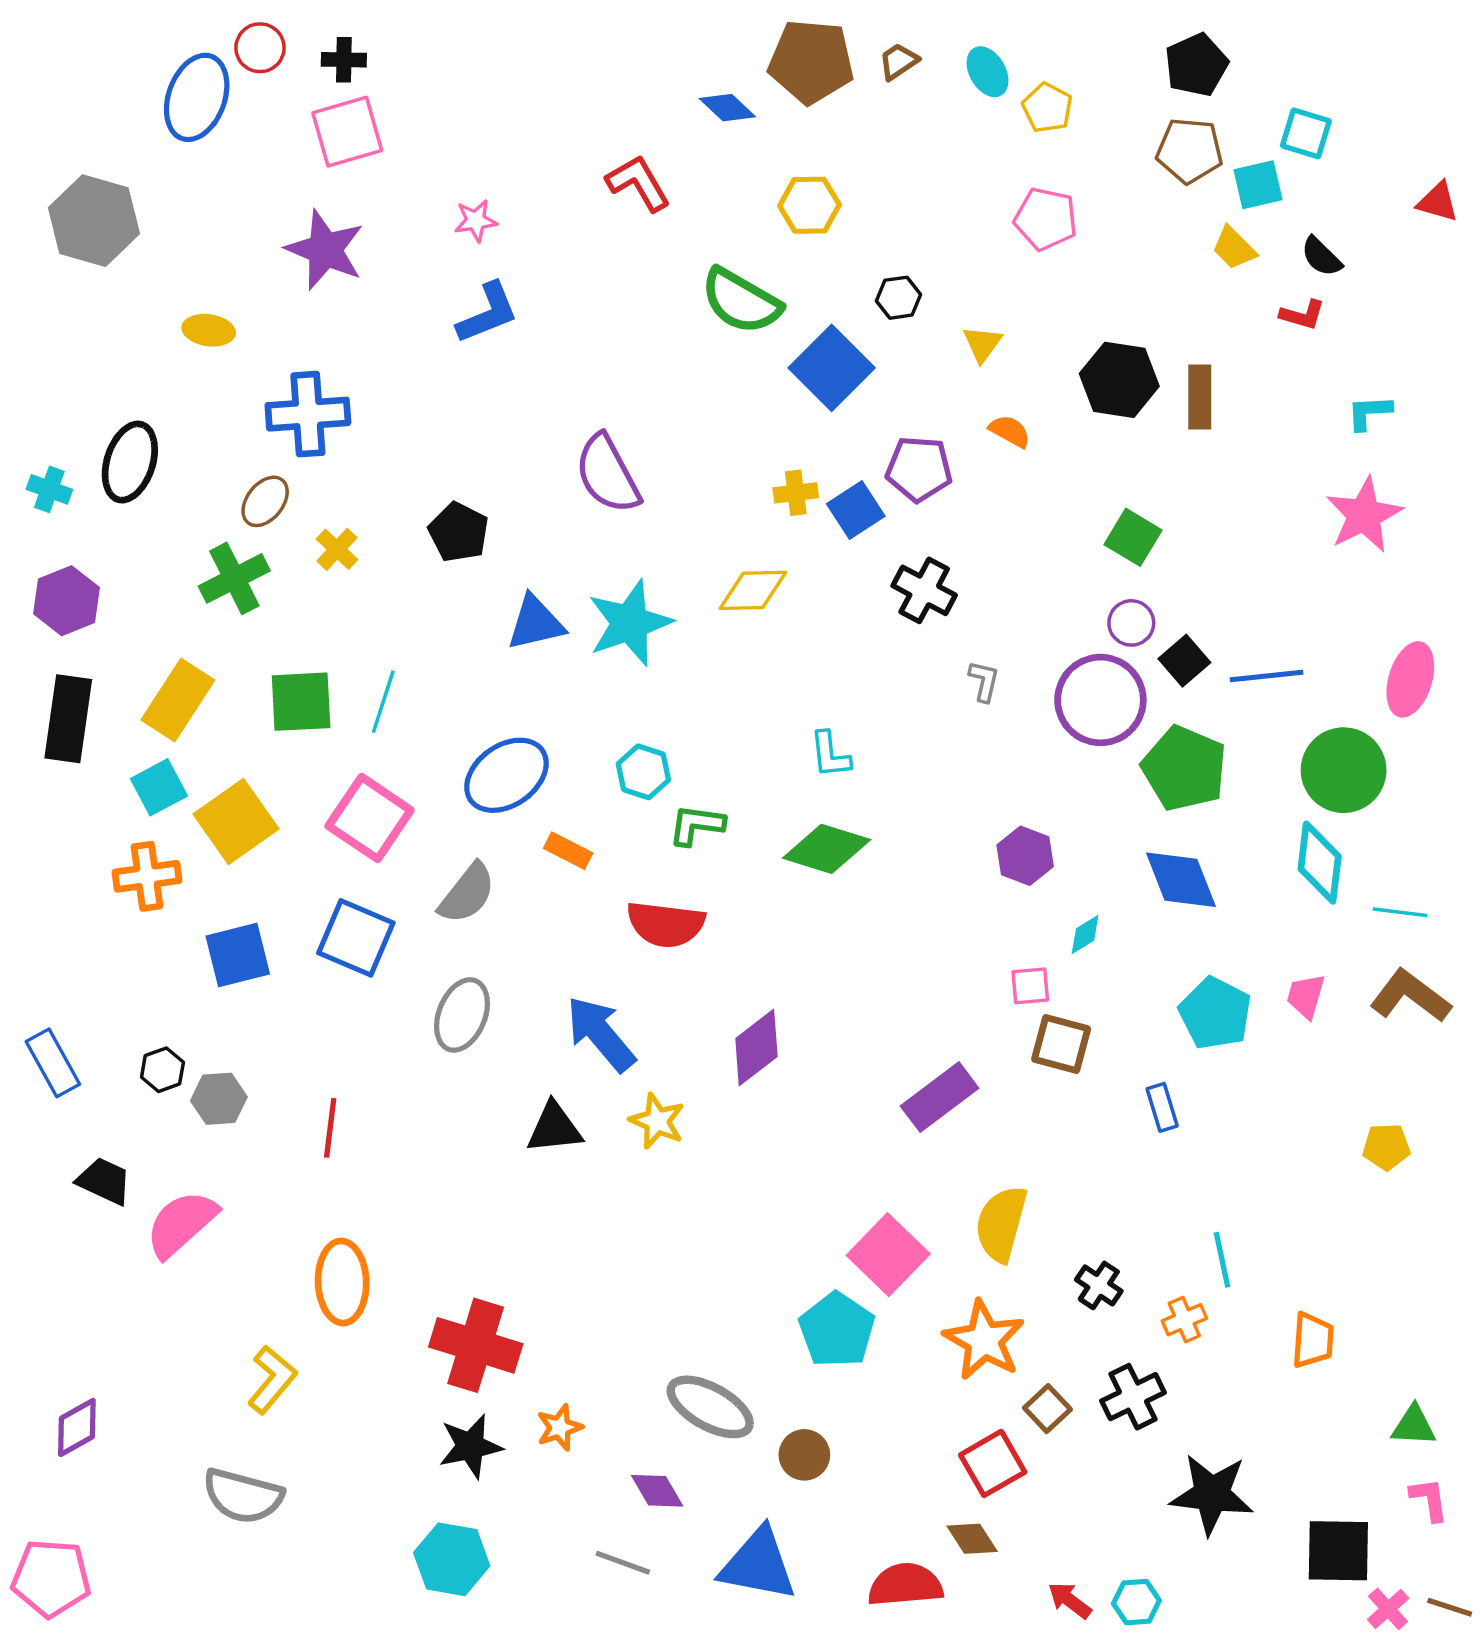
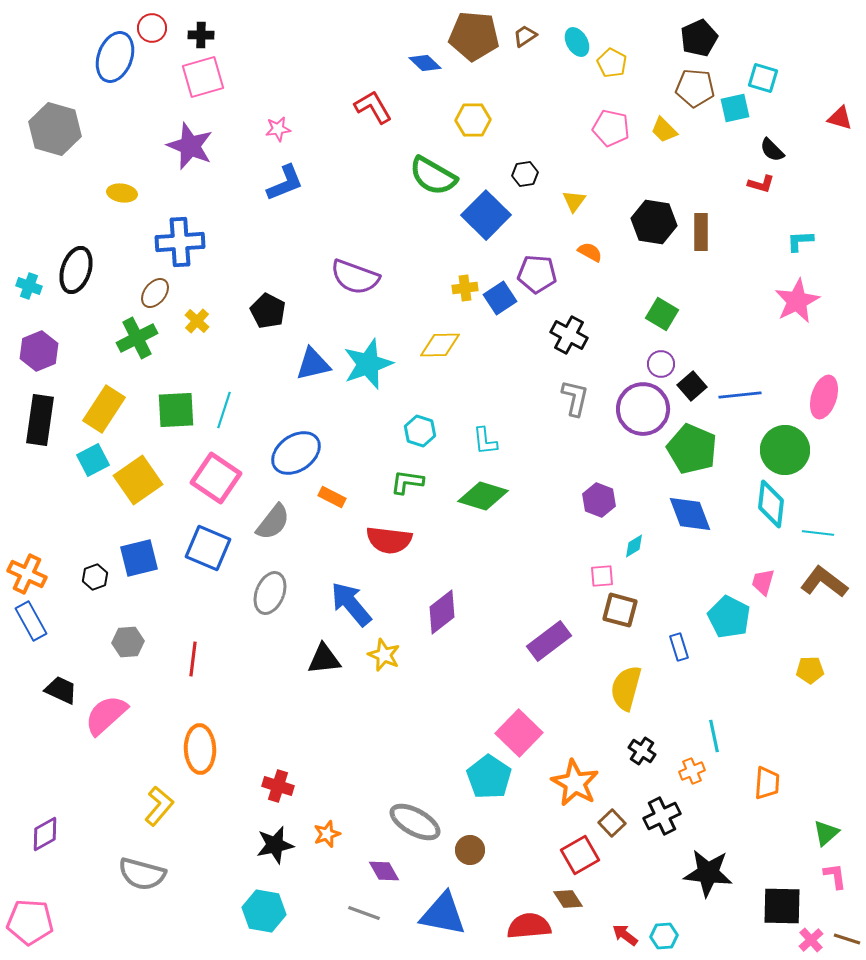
yellow trapezoid: (1234, 248) -> (664, 130), moved
purple semicircle: (607, 474) -> (355, 277), turned -42
black cross: (924, 590) -> (569, 335), moved
gray L-shape: (984, 681) -> (575, 398), size x1.5
cyan hexagon: (643, 772) -> (420, 431), moved
orange cross: (147, 876) -> (27, 574), moved, turned 33
cyan pentagon: (1215, 1013) -> (729, 617), moved
black hexagon: (162, 1070) -> (95, 577), moved
yellow semicircle: (1001, 1224) -> (626, 688), moved
red cross: (476, 1345) -> (278, 786), size x0.6
green triangle: (1414, 1426) -> (826, 833), turned -44

